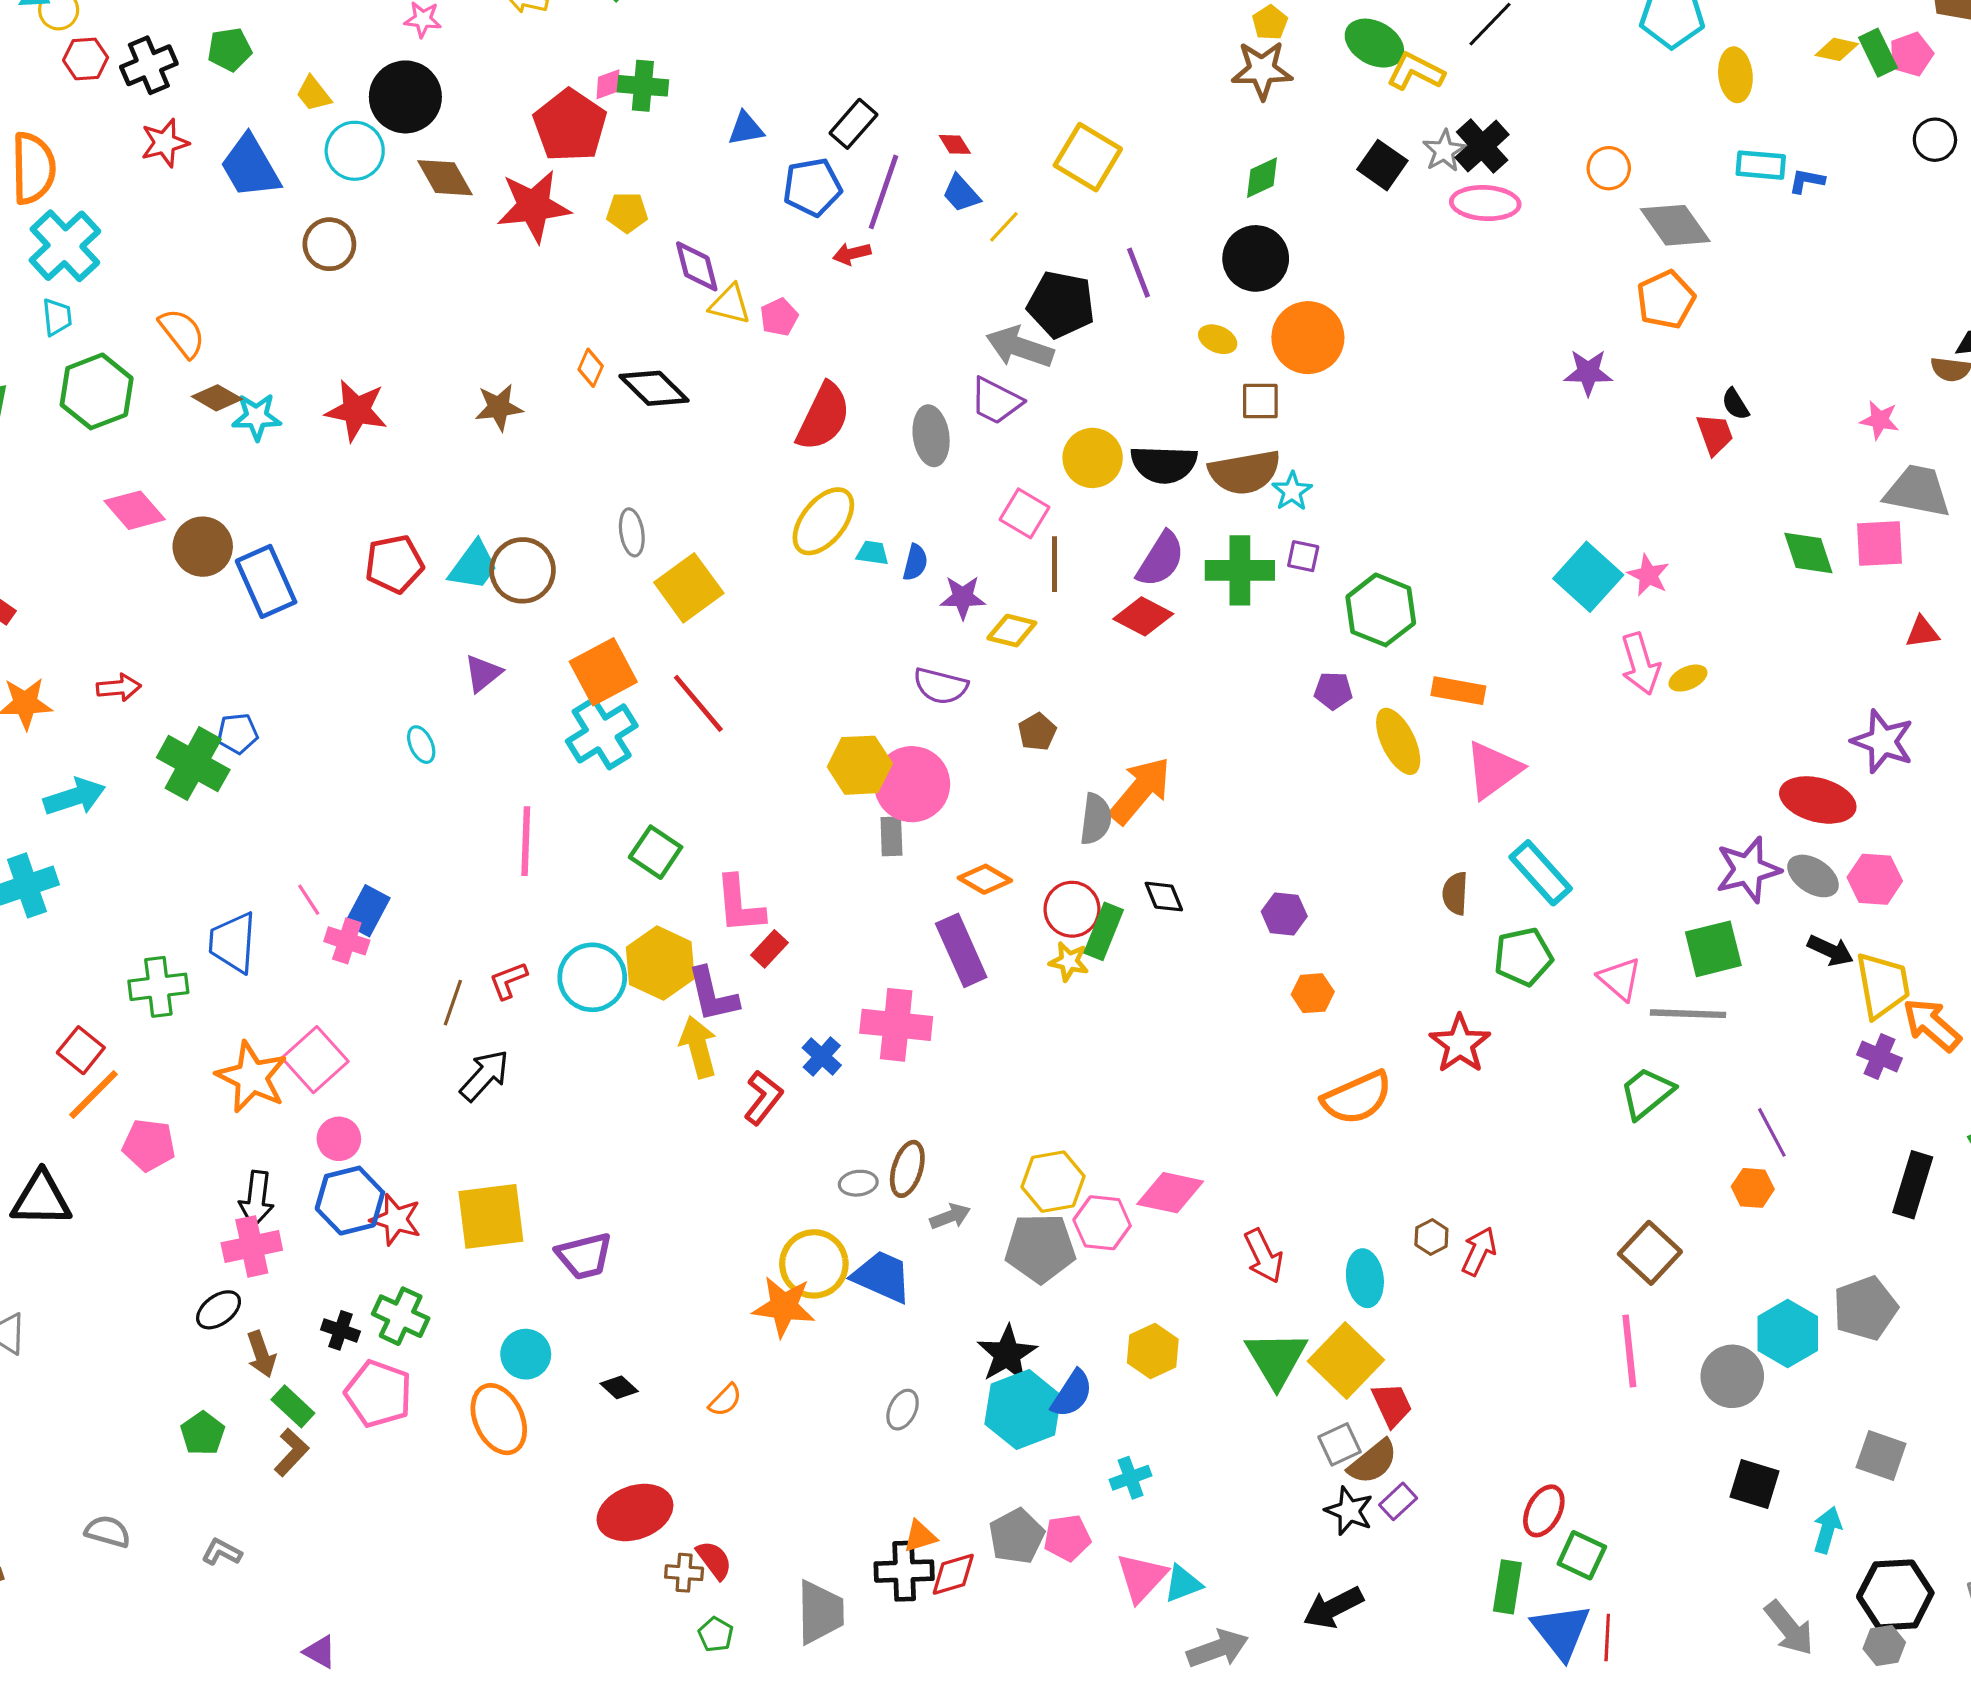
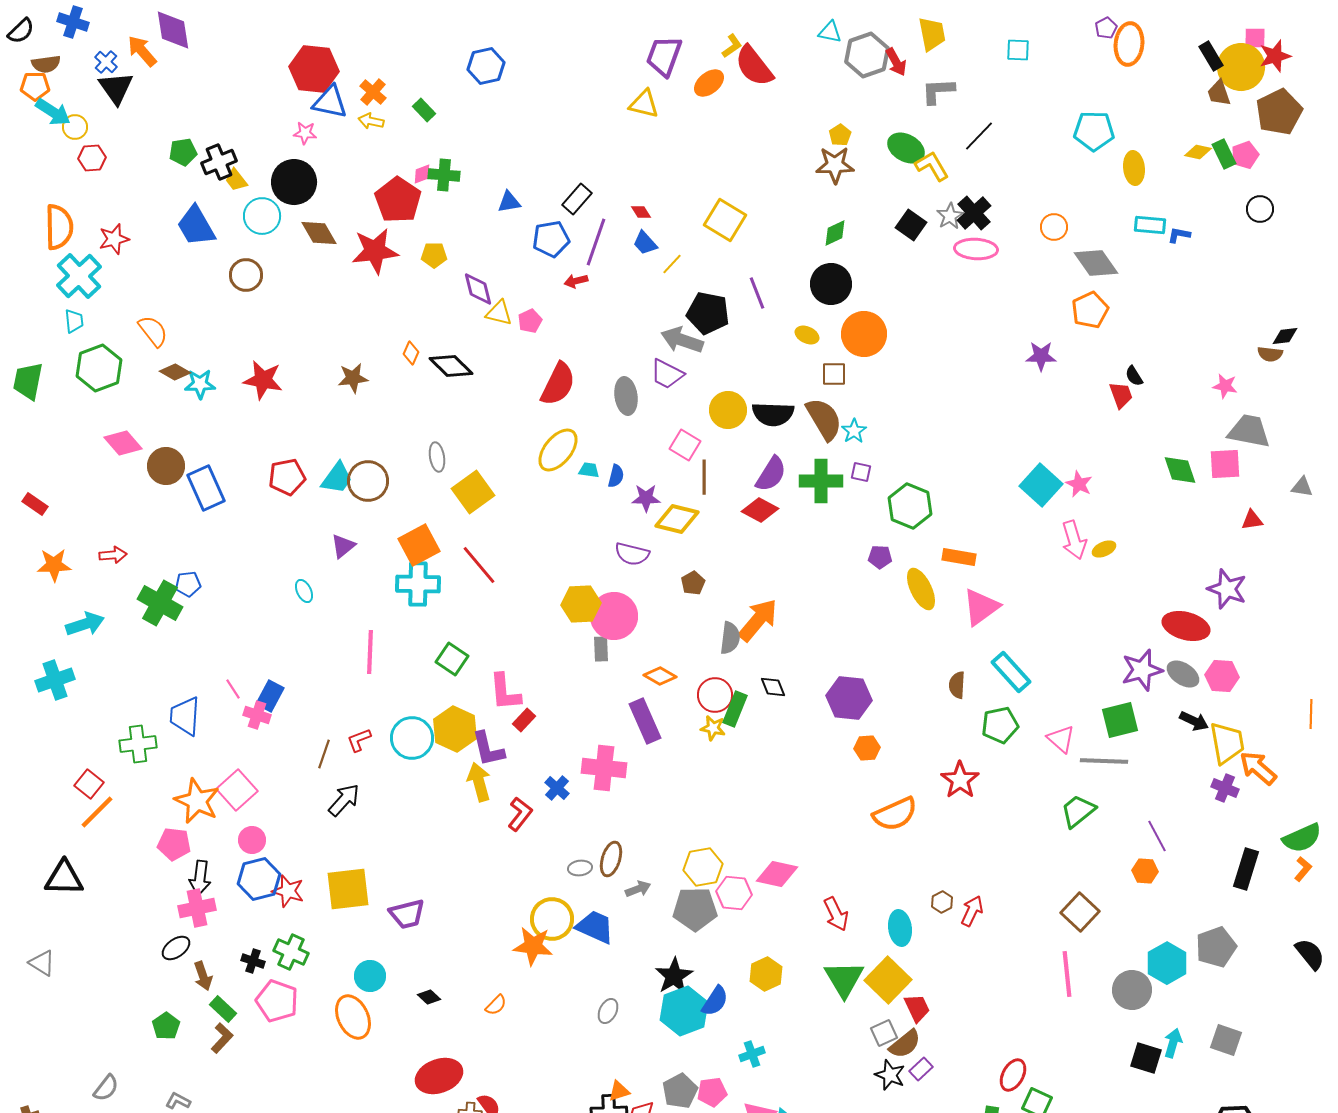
black cross: (149, 65) -> (219, 162), moved
yellow L-shape: (1416, 72) -> (932, 166), turned 33
red star: (165, 143) -> (114, 239), moved
brown semicircle: (1245, 472) -> (824, 419), turned -111
yellow diamond: (1012, 631) -> (677, 519), size x1.4
cyan cross: (602, 733) -> (418, 584), turned 33
purple hexagon: (1284, 914) -> (849, 698), size x1.6
pink pentagon: (149, 1145) -> (174, 844), moved
cyan arrow: (1827, 1530) -> (1173, 1043), moved
gray semicircle: (108, 1531) -> (106, 1088), turned 112

